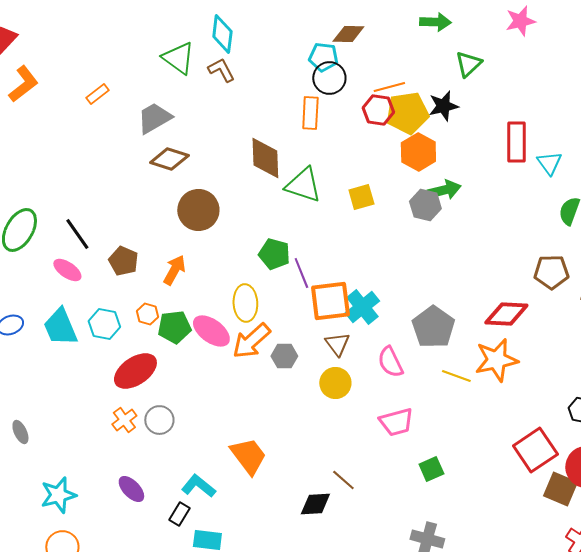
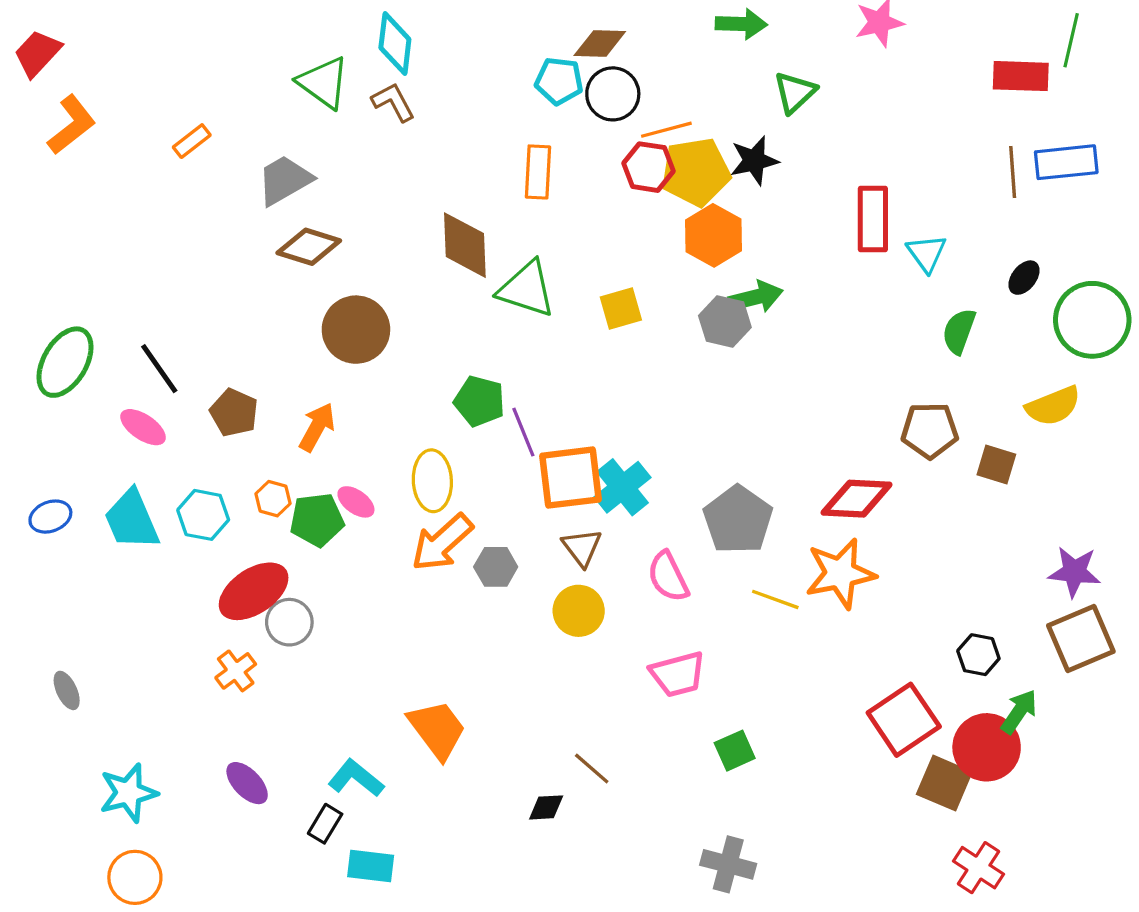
black circle: (329, 78) -> (613, 94), moved
pink ellipse: (211, 331) -> (356, 502), moved, size x0.6
gray circle: (159, 420) -> (289, 622), moved
black diamond: (315, 504) -> (546, 807), size x0.7

